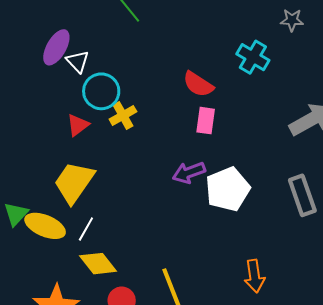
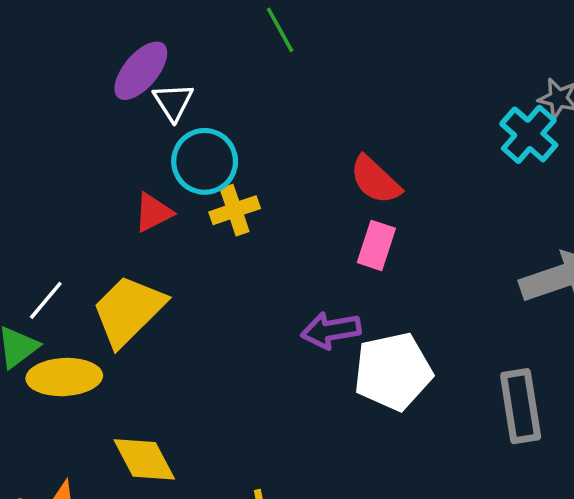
cyan cross: (253, 57) -> (529, 134), moved
yellow ellipse: (45, 226) -> (64, 377), turned -36
white line: (86, 229) -> (46, 300), moved

